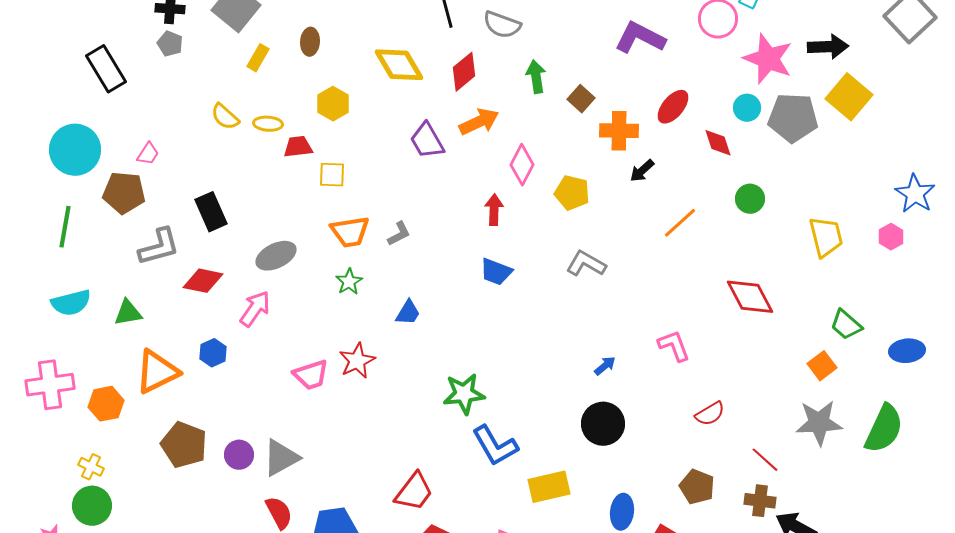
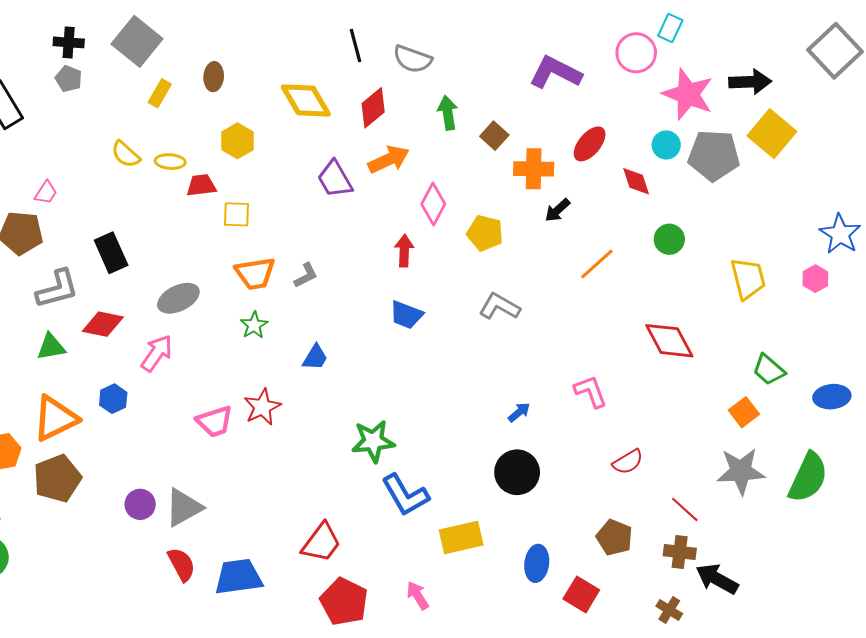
green triangle: (128, 313) -> (51, 347), moved
brown pentagon: (184, 445) -> (57, 478), moved, turned 30

